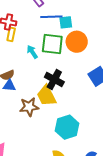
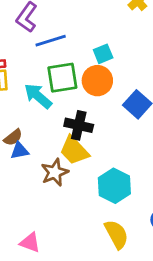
cyan square: (66, 22) -> (103, 54), moved
orange circle: (77, 42) -> (97, 81), moved
cyan arrow: (32, 52) -> (38, 96), size x1.5

